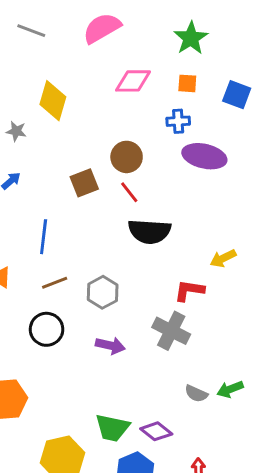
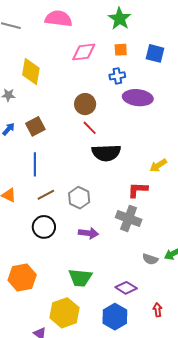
pink semicircle: (102, 28) -> (59, 19), turned 44
brown square: (84, 183) -> (35, 126), moved
green trapezoid: (112, 428) -> (80, 278), moved

